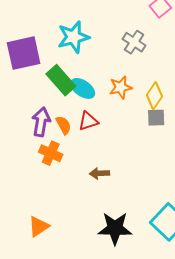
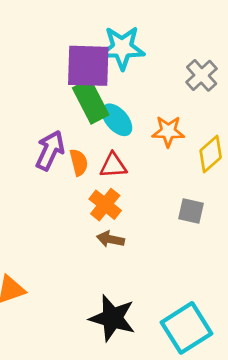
purple square: (24, 53) -> (88, 66), moved
gray square: (156, 118) -> (191, 211), moved
orange cross: (51, 153) -> (105, 205), moved

